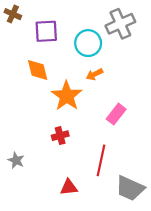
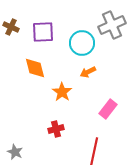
brown cross: (13, 14) -> (11, 27), moved
orange star: (67, 96) -> (62, 92), size x0.7

